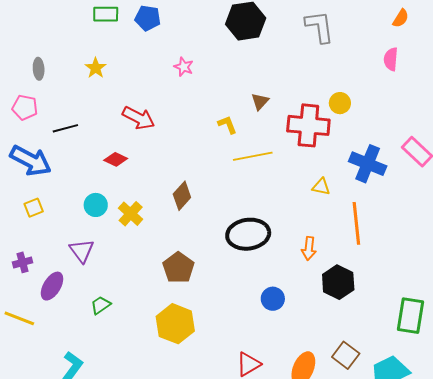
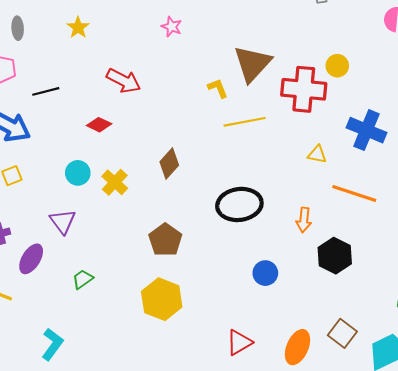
brown triangle: (260, 101) -> (252, 64), size x2.0
orange line: (356, 223) -> (354, 193), turned -66

